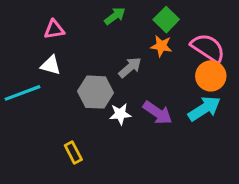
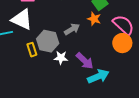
white triangle: (51, 65) -> (22, 19), size x1.6
cyan arrow: (204, 109) -> (98, 76), moved
yellow rectangle: (73, 152) -> (32, 50), moved

